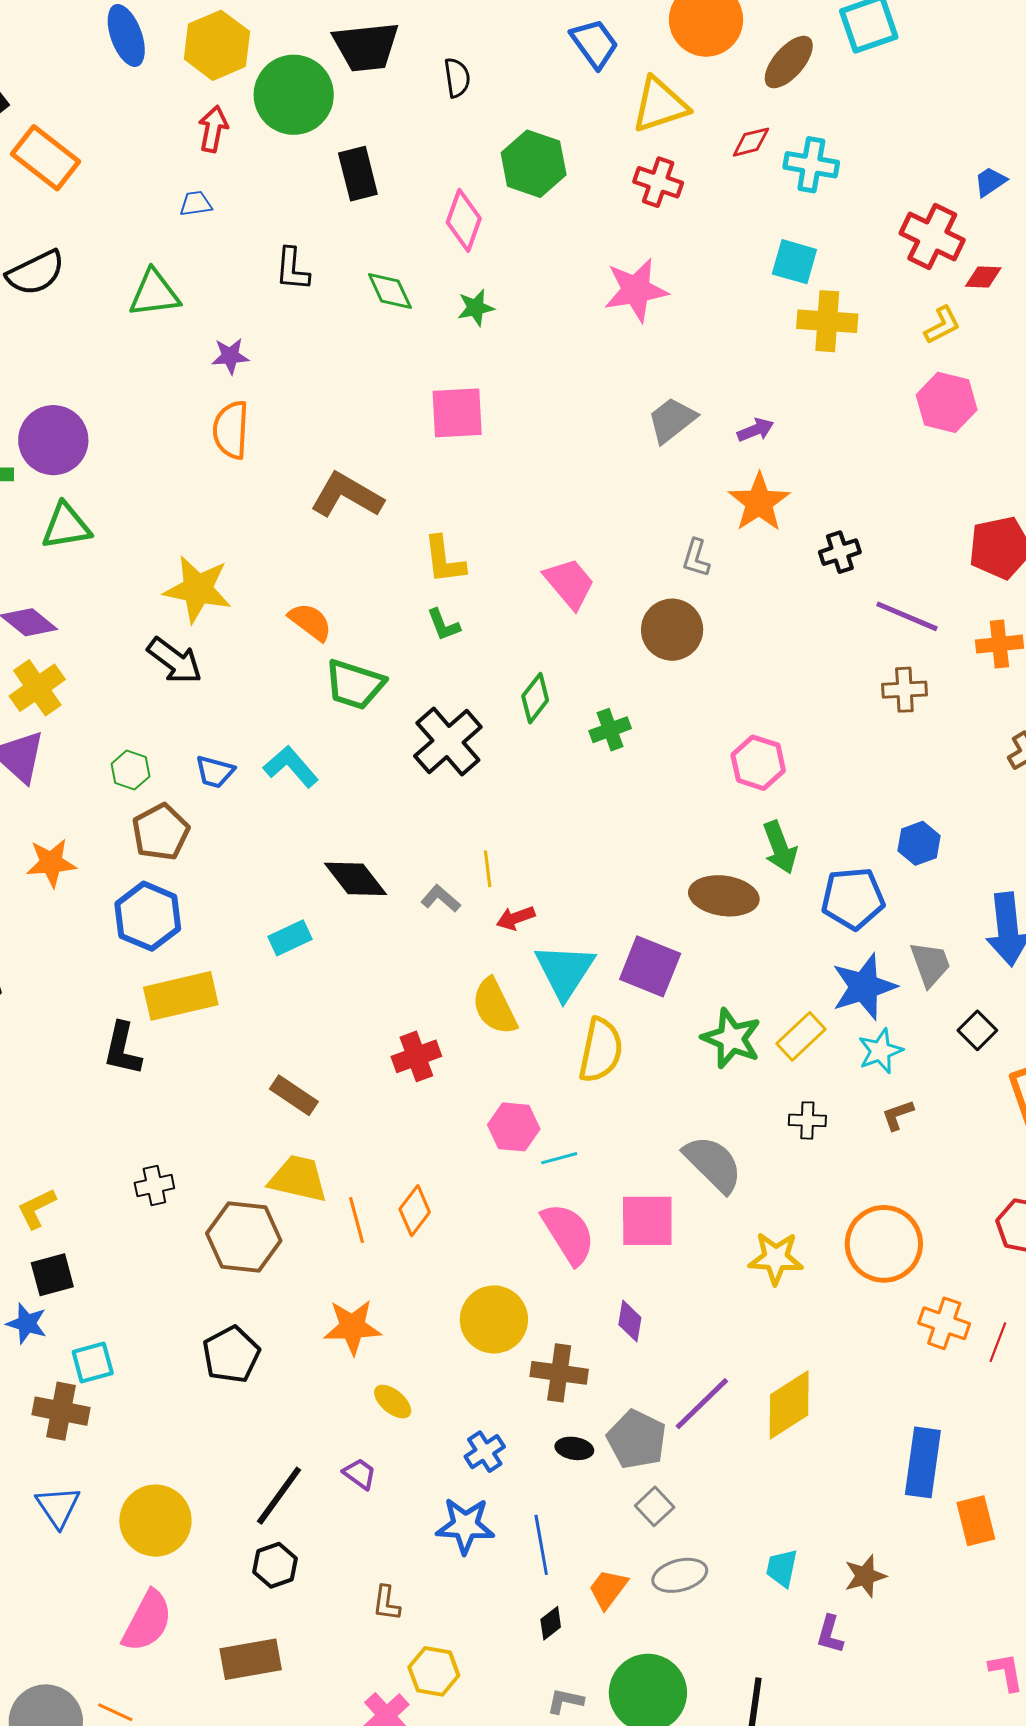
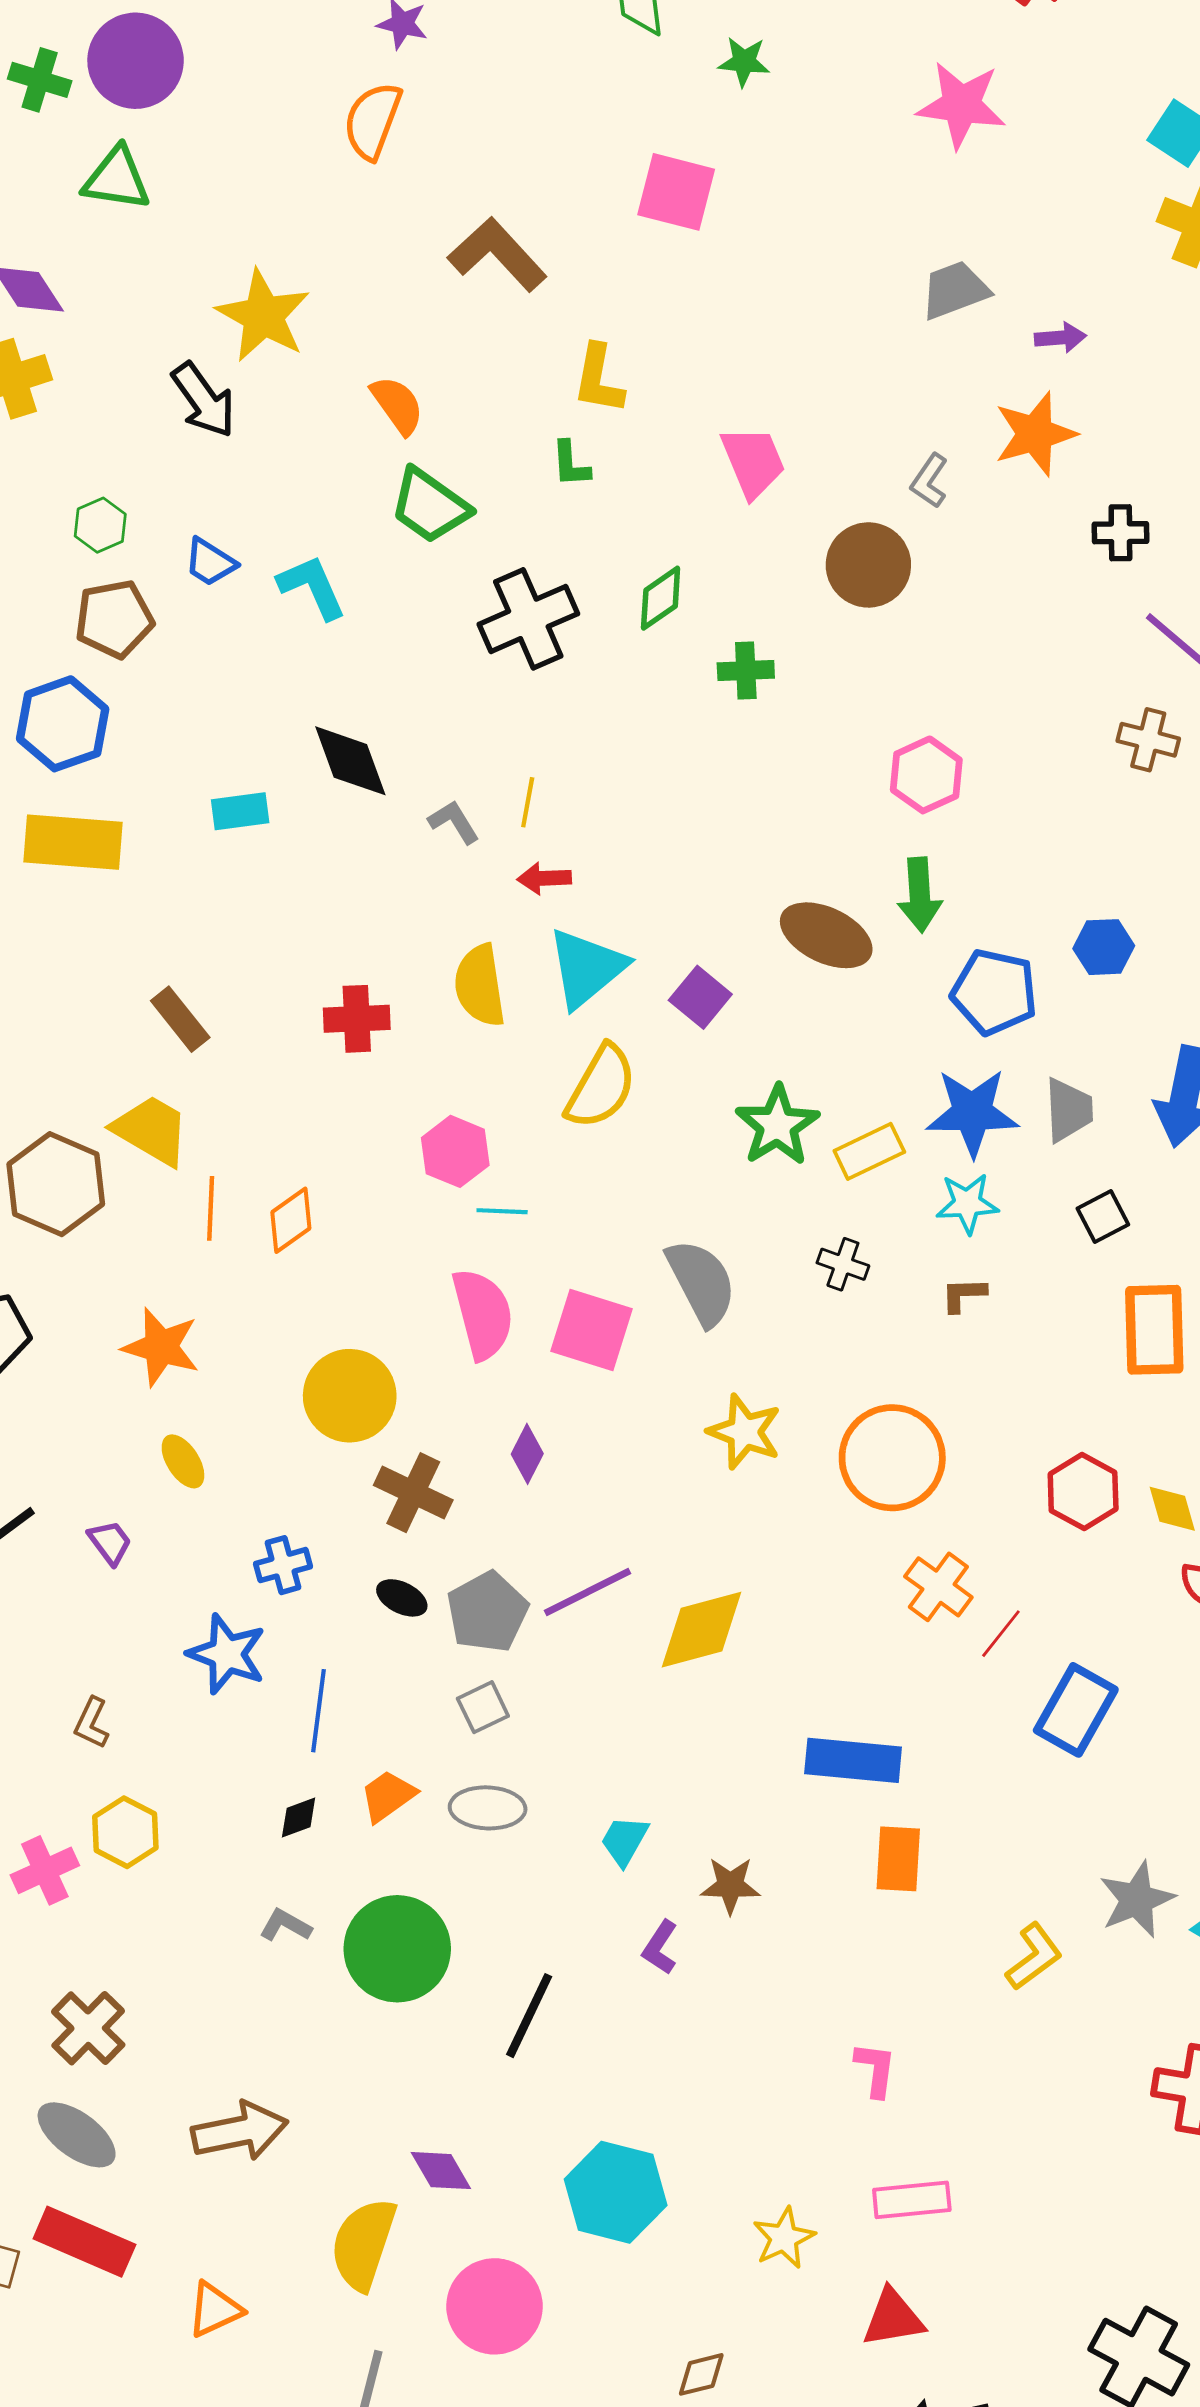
purple square: (650, 966) -> (700, 997), size x0.7
blue rectangle: (923, 1462) -> (853, 1760), turned 70

